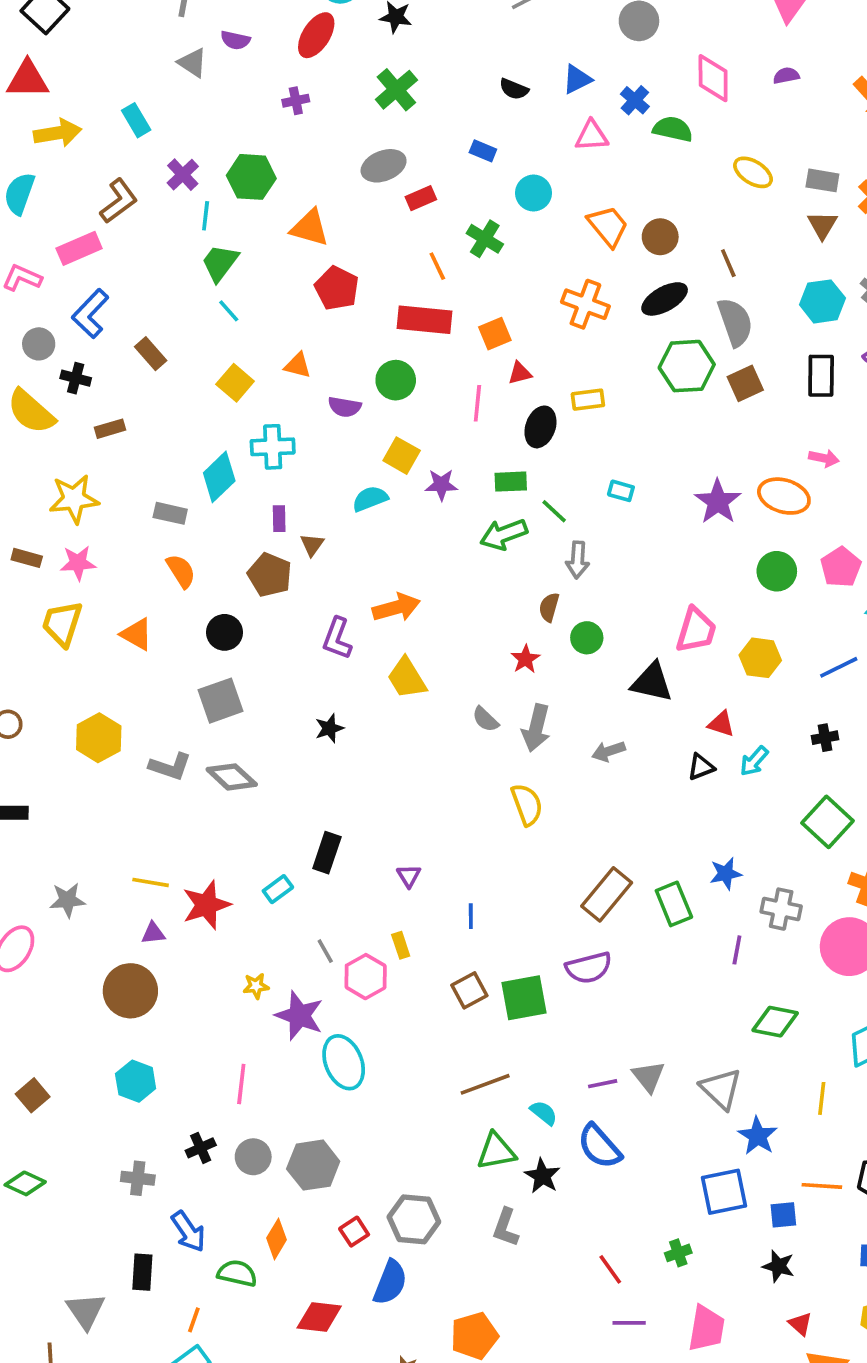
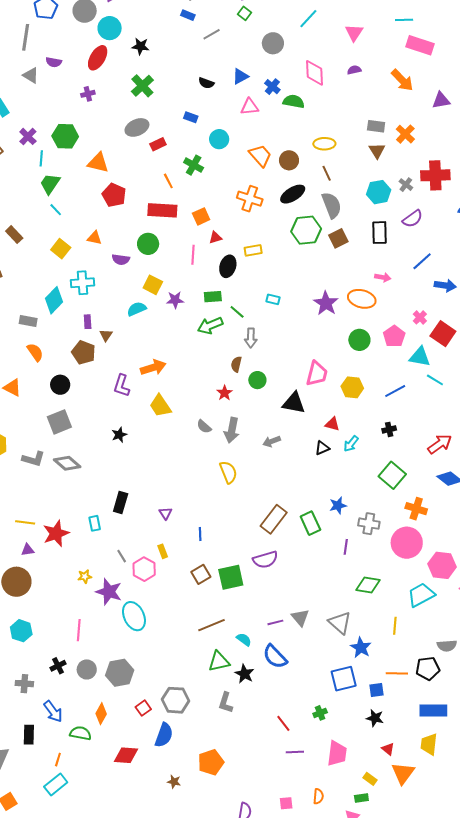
yellow ellipse: (753, 172) -> (324, 144), moved, turned -30
cyan rectangle: (278, 889) -> (95, 523), turned -63

